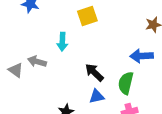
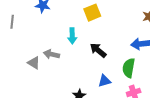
black arrow: (94, 72) -> (98, 50), moved

